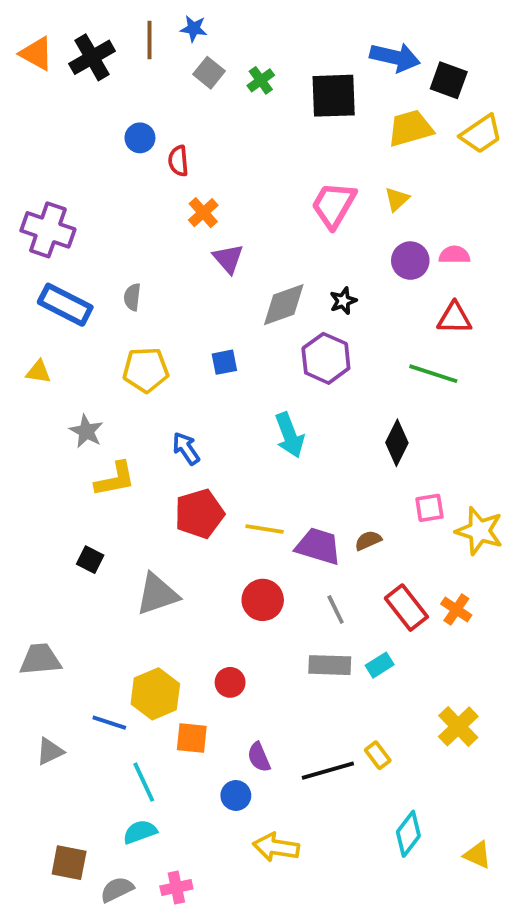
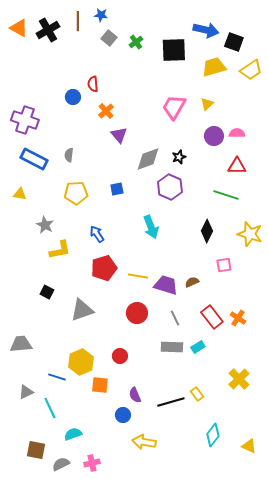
blue circle: (140, 138) -> (73, 97), moved
yellow star: (479, 531) -> (250, 234), moved
cyan line: (144, 782) -> (50, 408), moved

